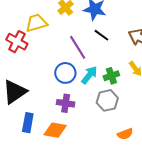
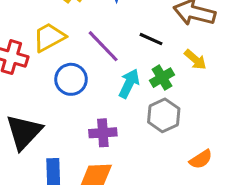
yellow trapezoid: (36, 23) -> (49, 37), moved
black line: (101, 35) -> (151, 39), moved
blue circle: (65, 73) -> (71, 79), moved

